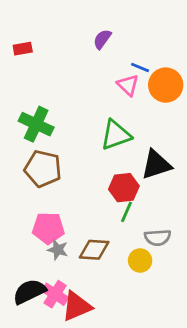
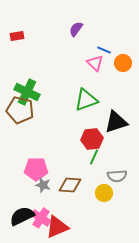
orange circle: (166, 85) -> (123, 63), size x0.7
brown pentagon: (43, 169) -> (20, 110), moved

